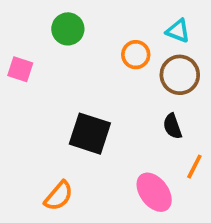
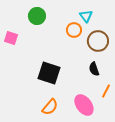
cyan triangle: (178, 31) -> (86, 16), moved, turned 32
orange semicircle: (59, 196) -> (50, 107), moved

